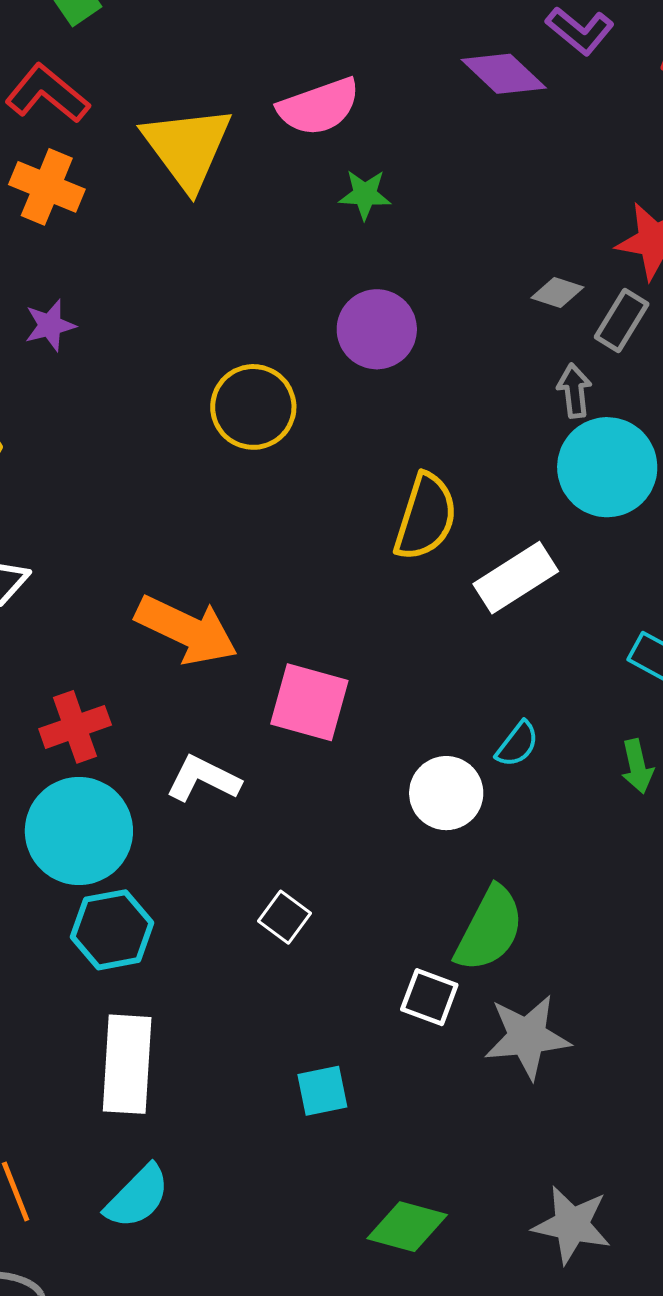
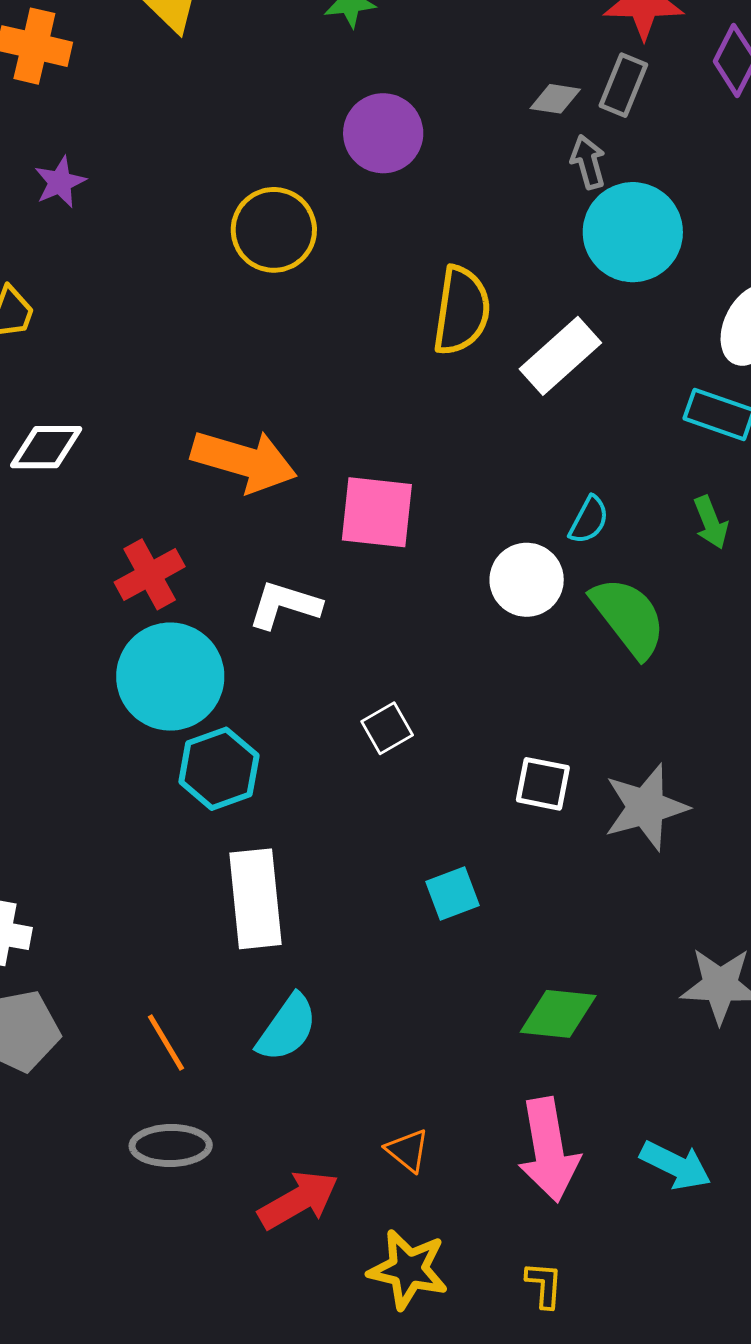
gray diamond: (557, 293) -> (555, 99), moved
white square: (285, 917) -> (387, 728), turned 33
green semicircle: (489, 929) -> (628, 617), moved, turned -56

